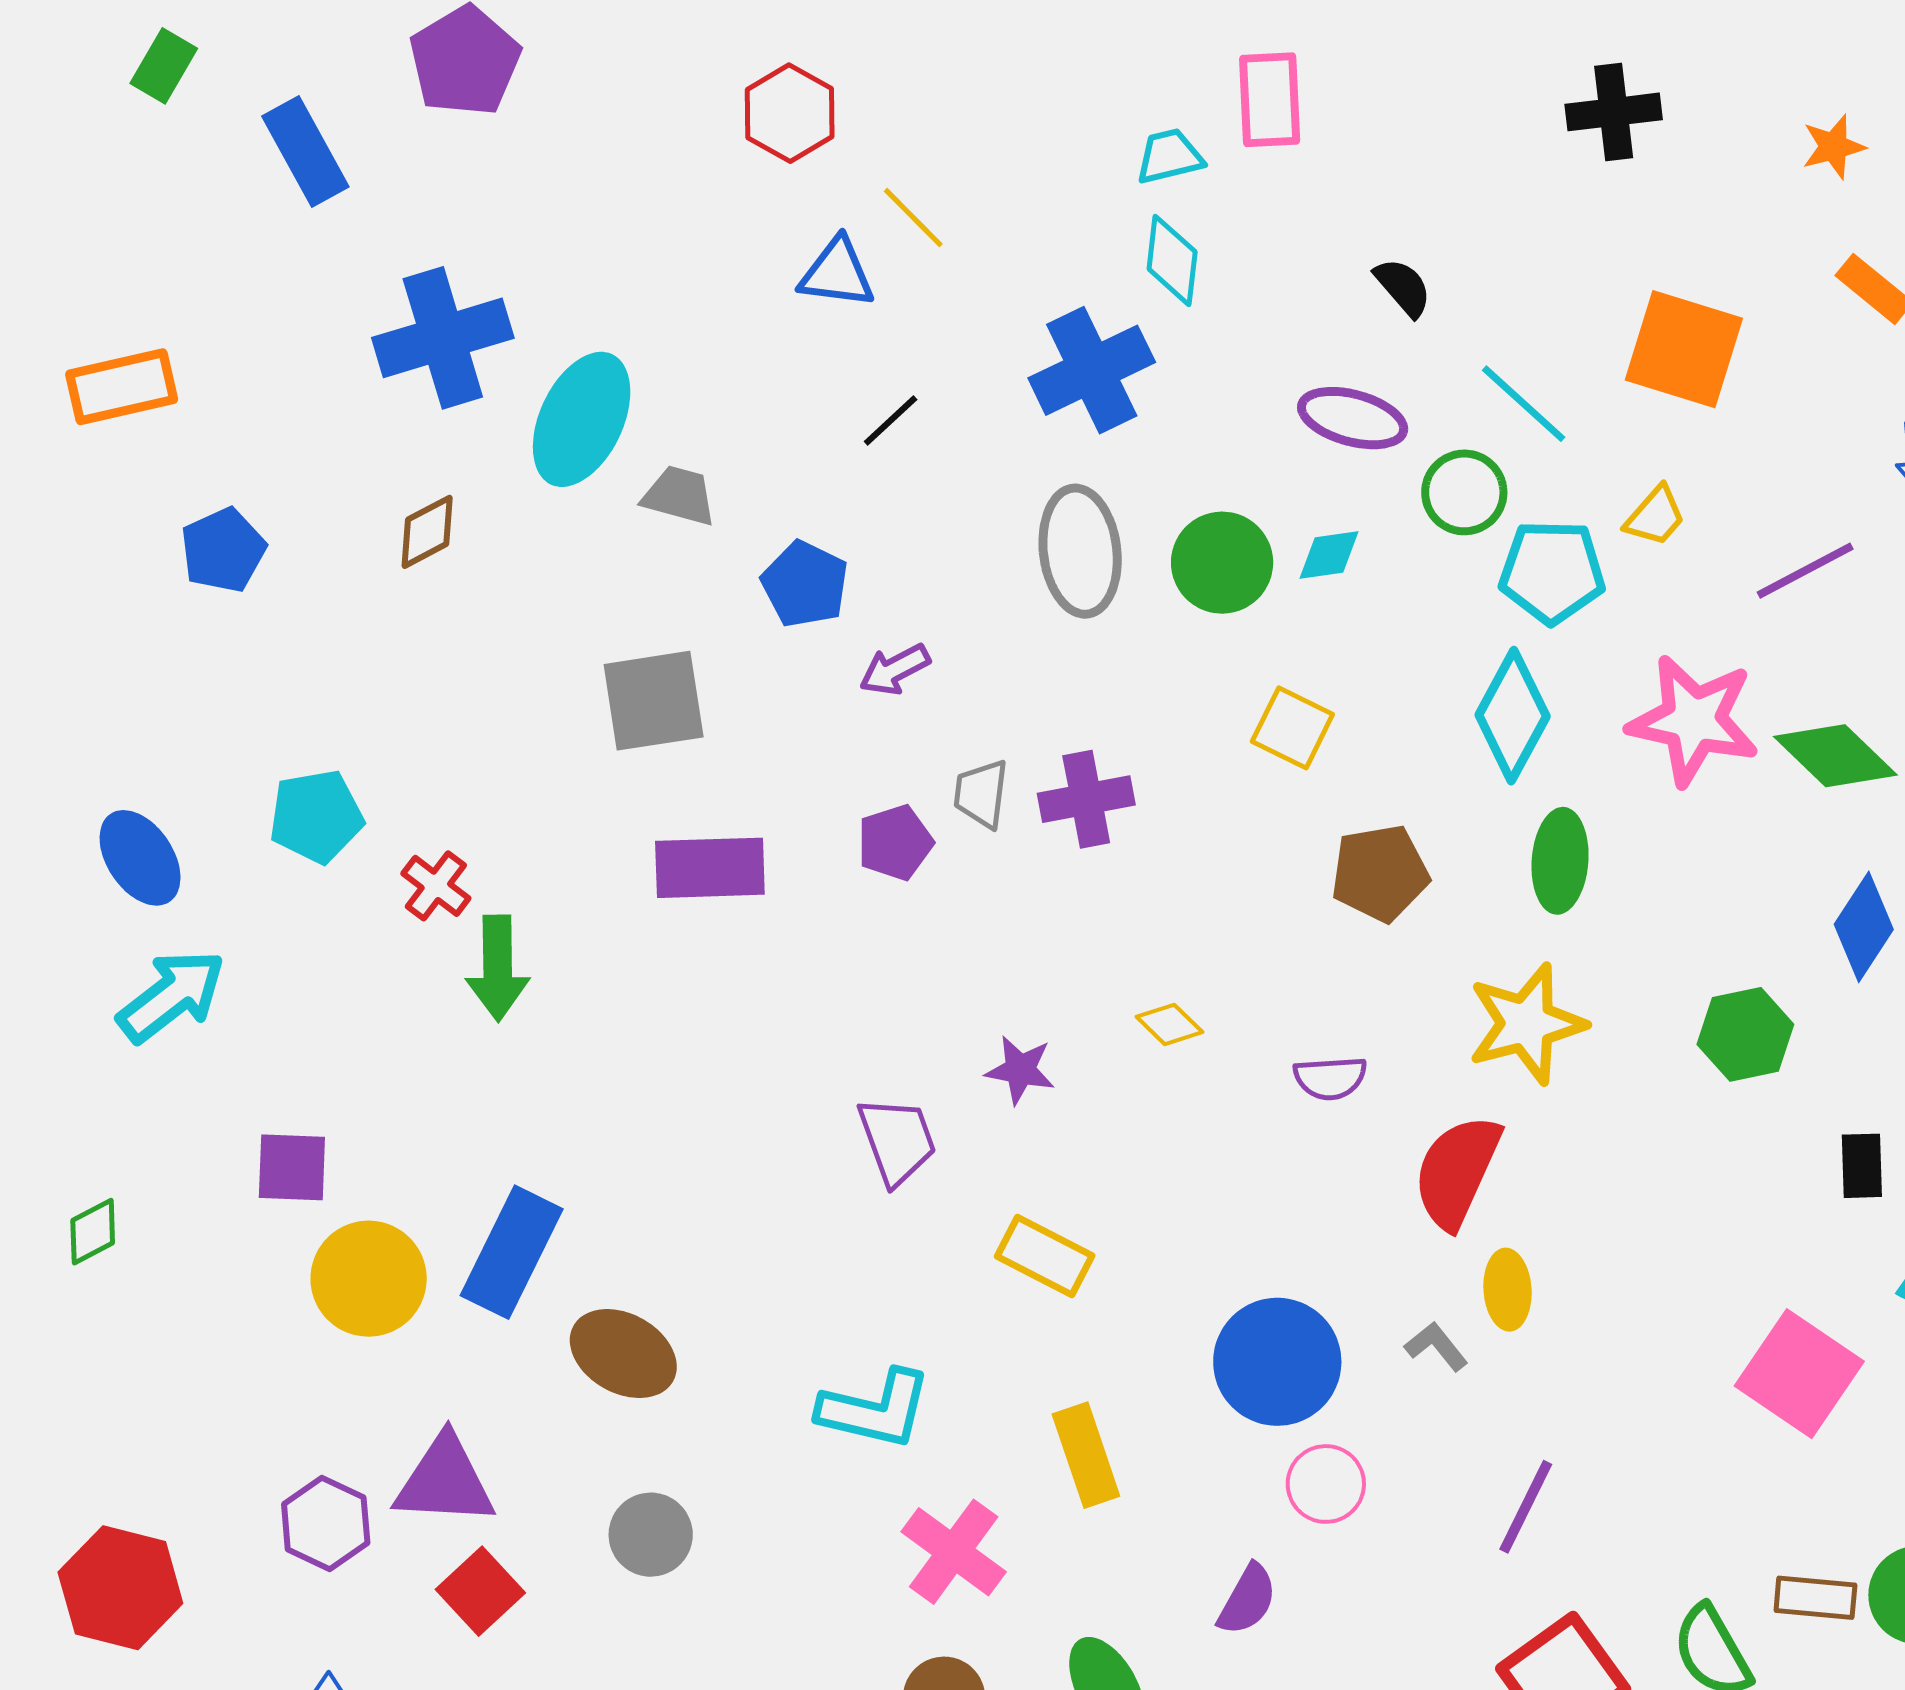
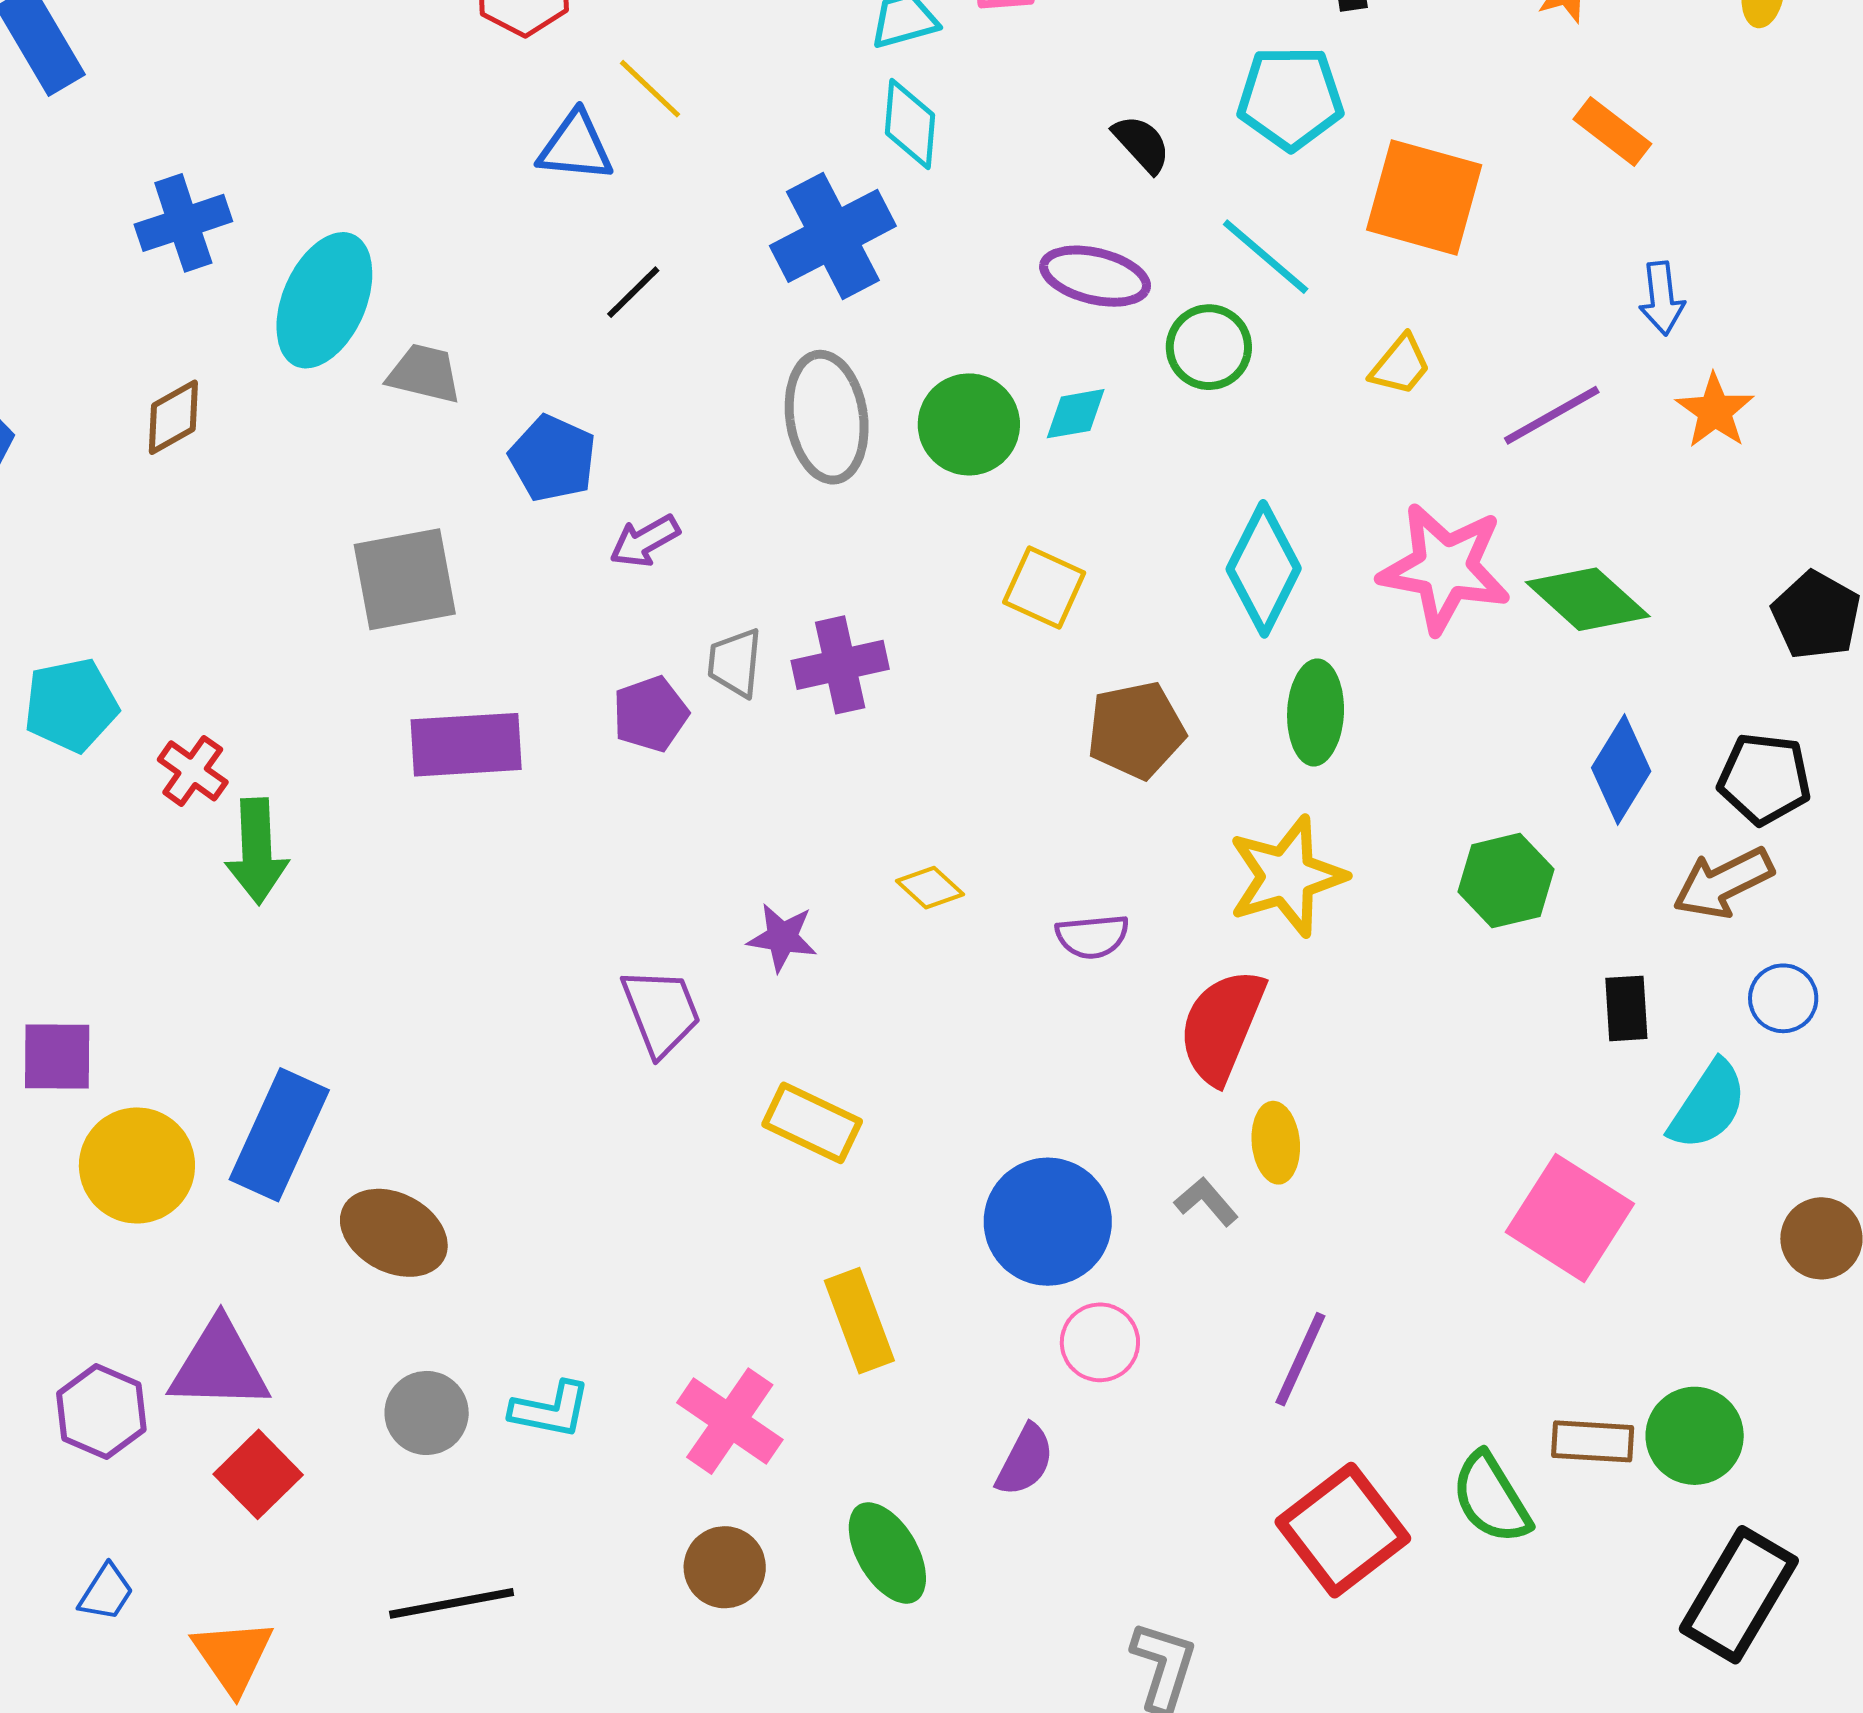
blue cross: (443, 338) -> (183, 223), size x0.7
cyan pentagon: (1552, 572) -> (1290, 98), moved
cyan L-shape: (875, 1409) -> (551, 1410), moved, size x0.7

